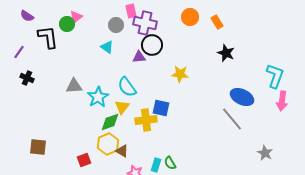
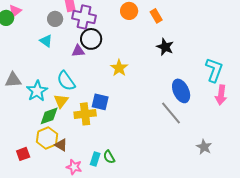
yellow star: (180, 74) -> (119, 68), turned 30
blue ellipse: (242, 97) -> (181, 91), turned 40

